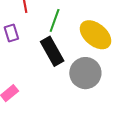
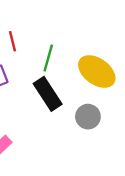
gray circle: (85, 73) -> (88, 117), size x0.7

